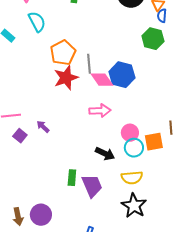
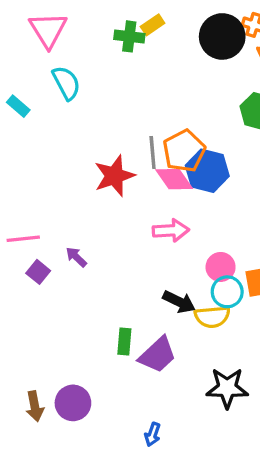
orange pentagon: (63, 53) -> (184, 151), moved
yellow semicircle: (132, 178) -> (212, 317), moved
purple trapezoid: (92, 186) -> (158, 355), turned 70
black star: (134, 206) -> (227, 388), turned -30

